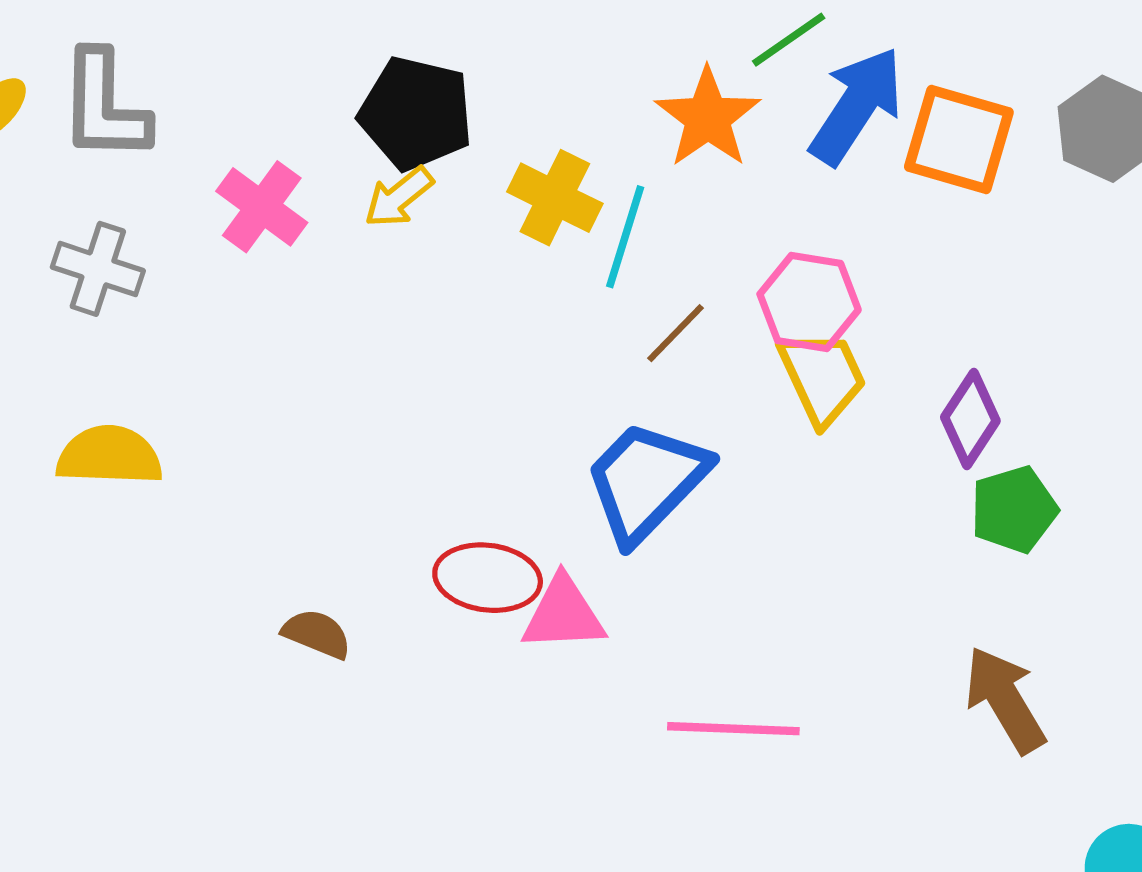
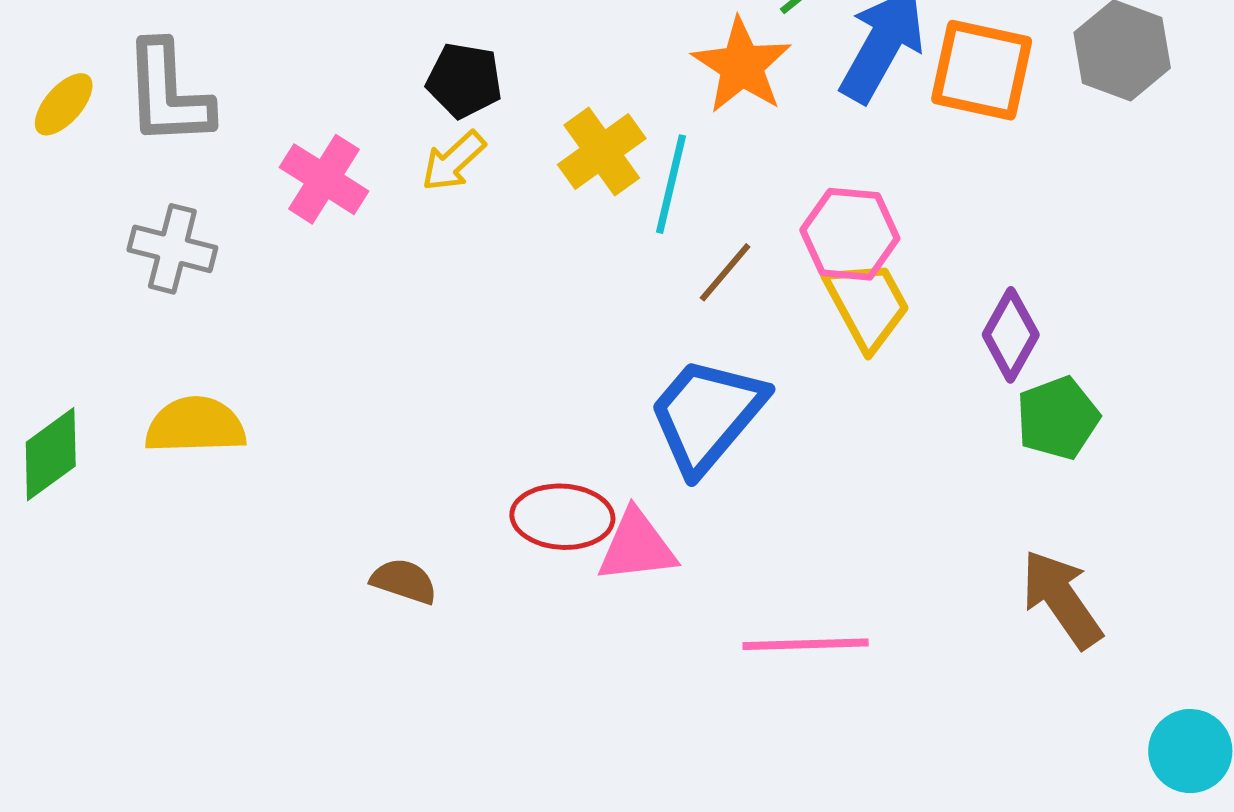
black pentagon: (416, 113) -> (464, 80), size x0.7
yellow cross: (555, 198) -> (602, 152), turned 32

